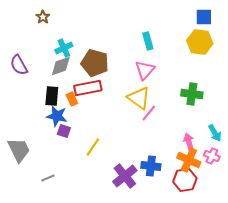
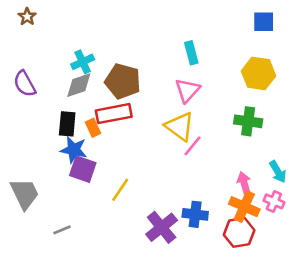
brown star: (43, 17) -> (27, 17), moved
yellow hexagon: (200, 42) -> (258, 73), moved
purple square: (64, 131) -> (83, 169), size x1.5

